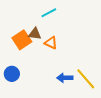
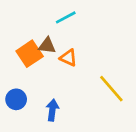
blue arrow: (65, 78) -> (52, 110), moved, turned 98
yellow line: (86, 79) -> (111, 89), moved

